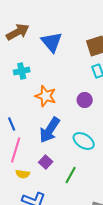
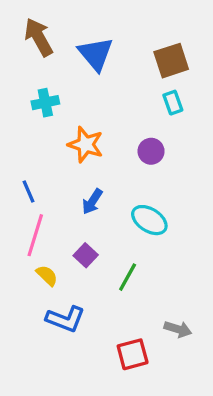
brown arrow: (18, 32) -> (39, 37), turned -90
blue arrow: (50, 130) -> (92, 202), size x0.6
yellow semicircle: (23, 174) -> (47, 275), turned -144

